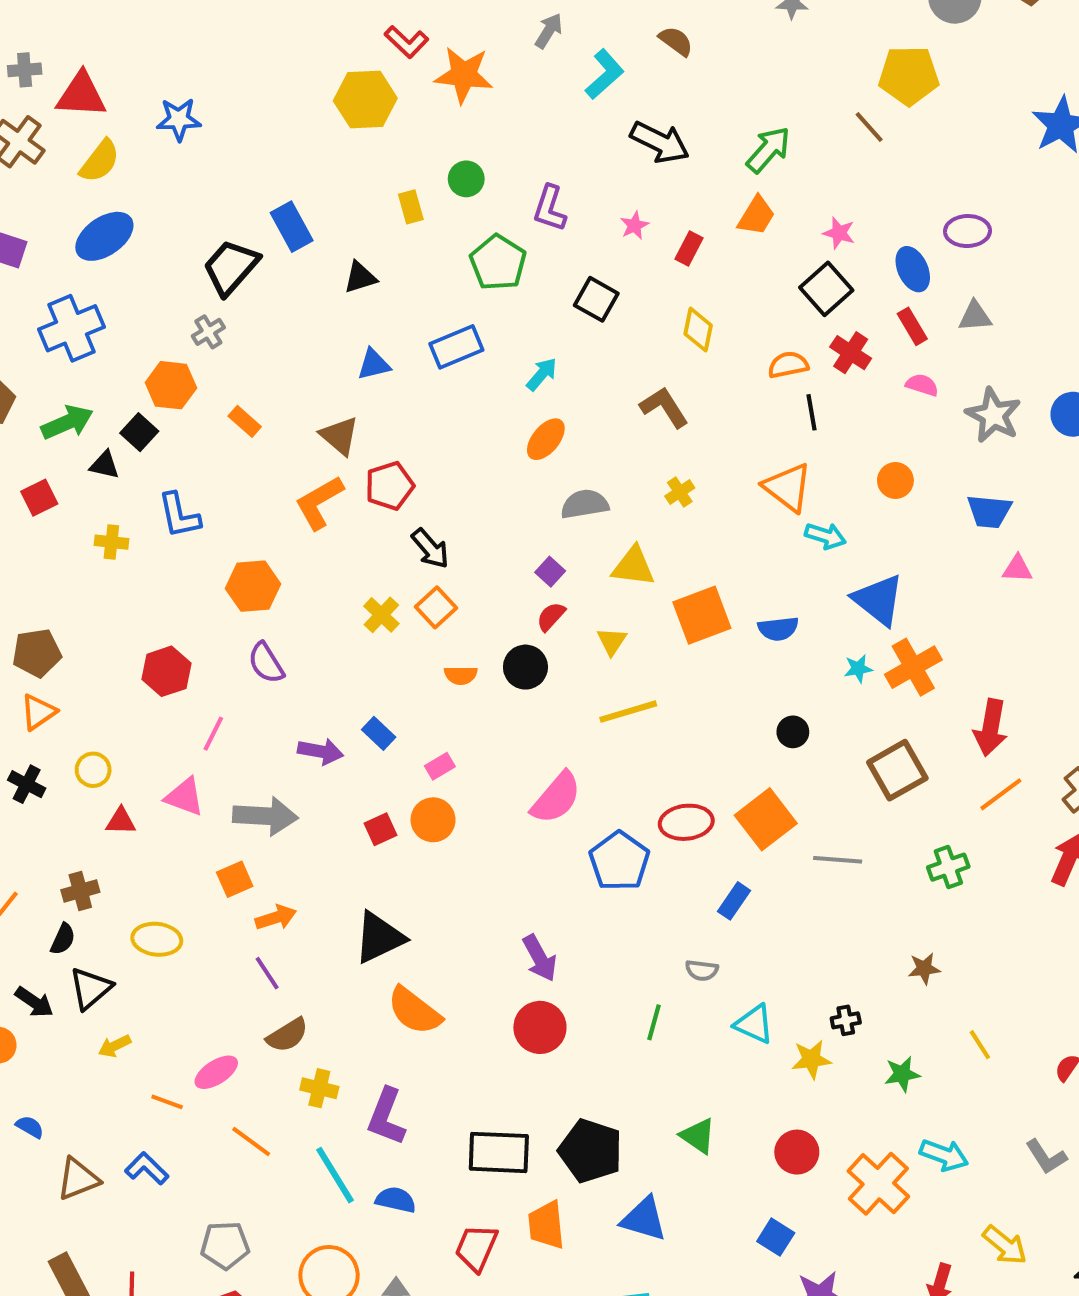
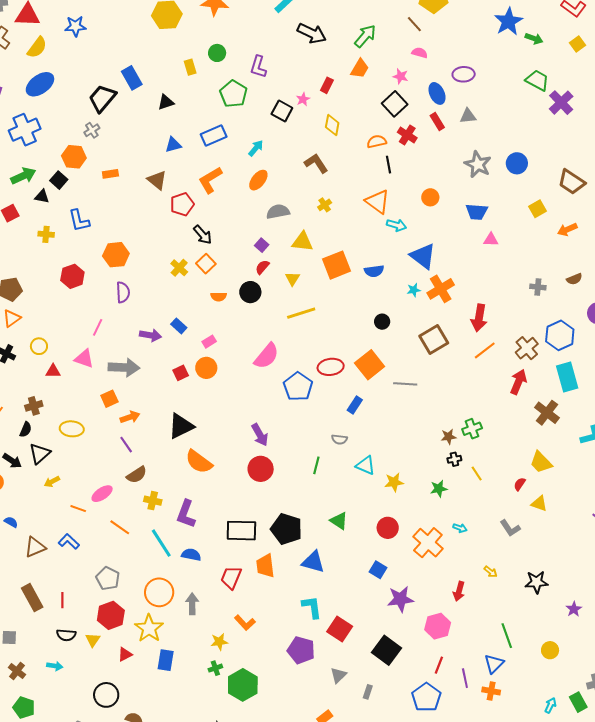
pink star: (634, 225) -> (303, 99), moved
pink semicircle: (922, 385) -> (420, 53), moved
orange rectangle: (245, 421) -> (110, 174), turned -49
orange L-shape: (319, 502) -> (210, 180), moved
purple semicircle: (266, 663) -> (123, 292), turned -150
red hexagon: (166, 671) -> (72, 276), moved
green cross: (948, 867) -> (472, 429), moved
black cross: (846, 1020) -> (454, 459), moved
cyan arrow: (944, 1155) -> (460, 528), size x0.6
gray pentagon: (225, 1245) -> (108, 578), turned 30
yellow arrow: (1005, 1245) -> (491, 572), size x0.6

